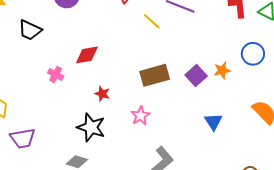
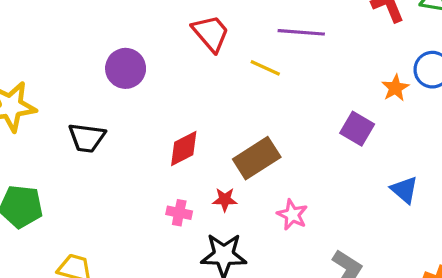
orange star: (222, 70) -> (395, 88), moved
pink cross: (56, 74) -> (179, 213), moved
brown rectangle: (155, 75) -> (257, 158), moved

